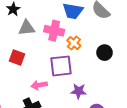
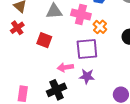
purple star: (79, 91) -> (87, 76), moved

